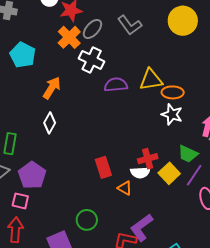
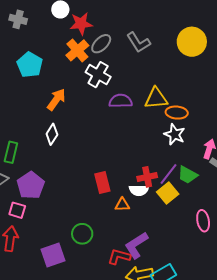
purple line: (194, 175) -> (169, 174), moved
orange triangle: (125, 188) -> (122, 205), turned -35

